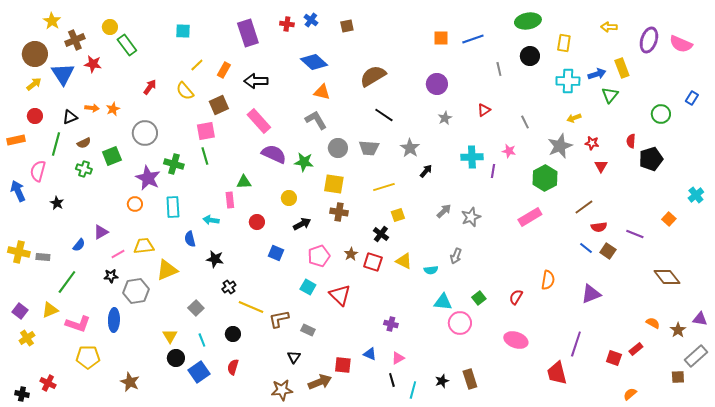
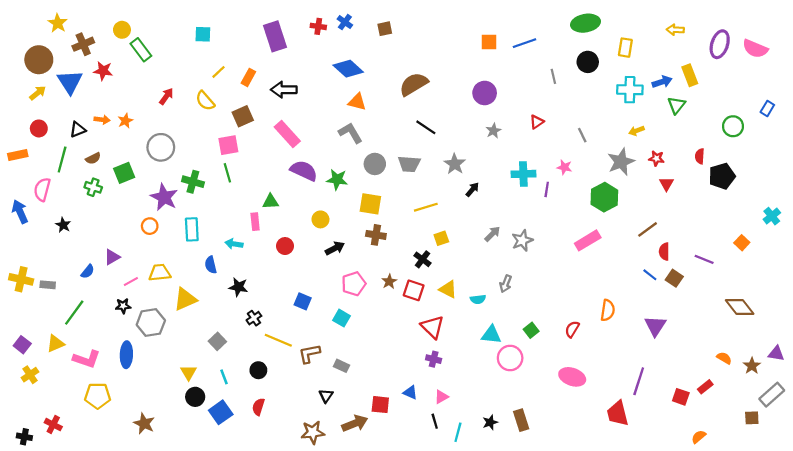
red semicircle: (599, 227) -> (664, 252), turned 98
blue square: (276, 253) -> (303, 301), moved
purple triangle: (591, 294) -> (655, 326), turned -35
red triangle: (340, 295) -> (432, 327), moved

